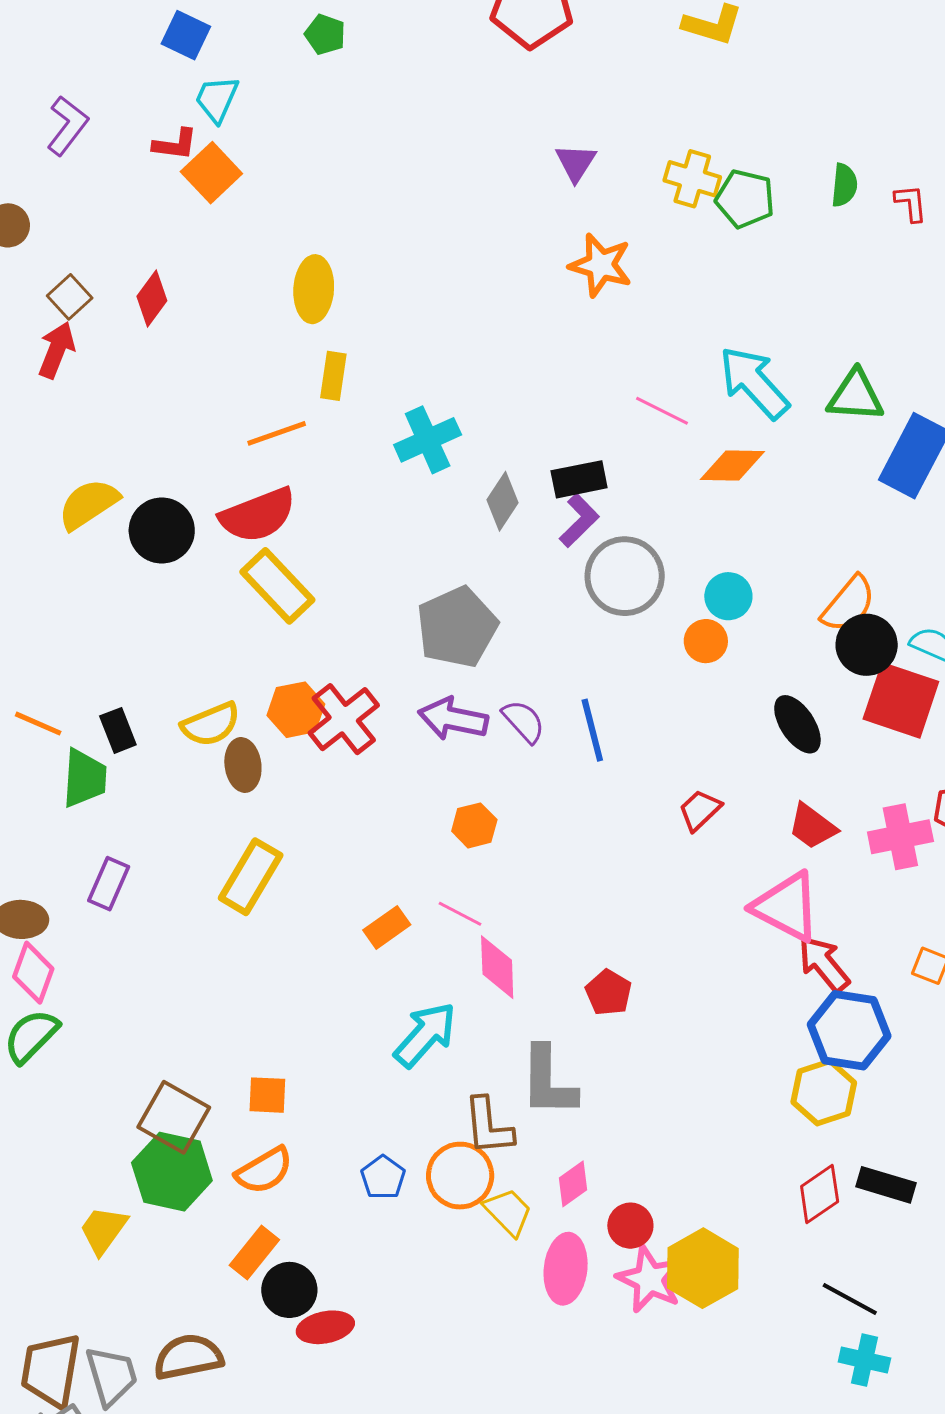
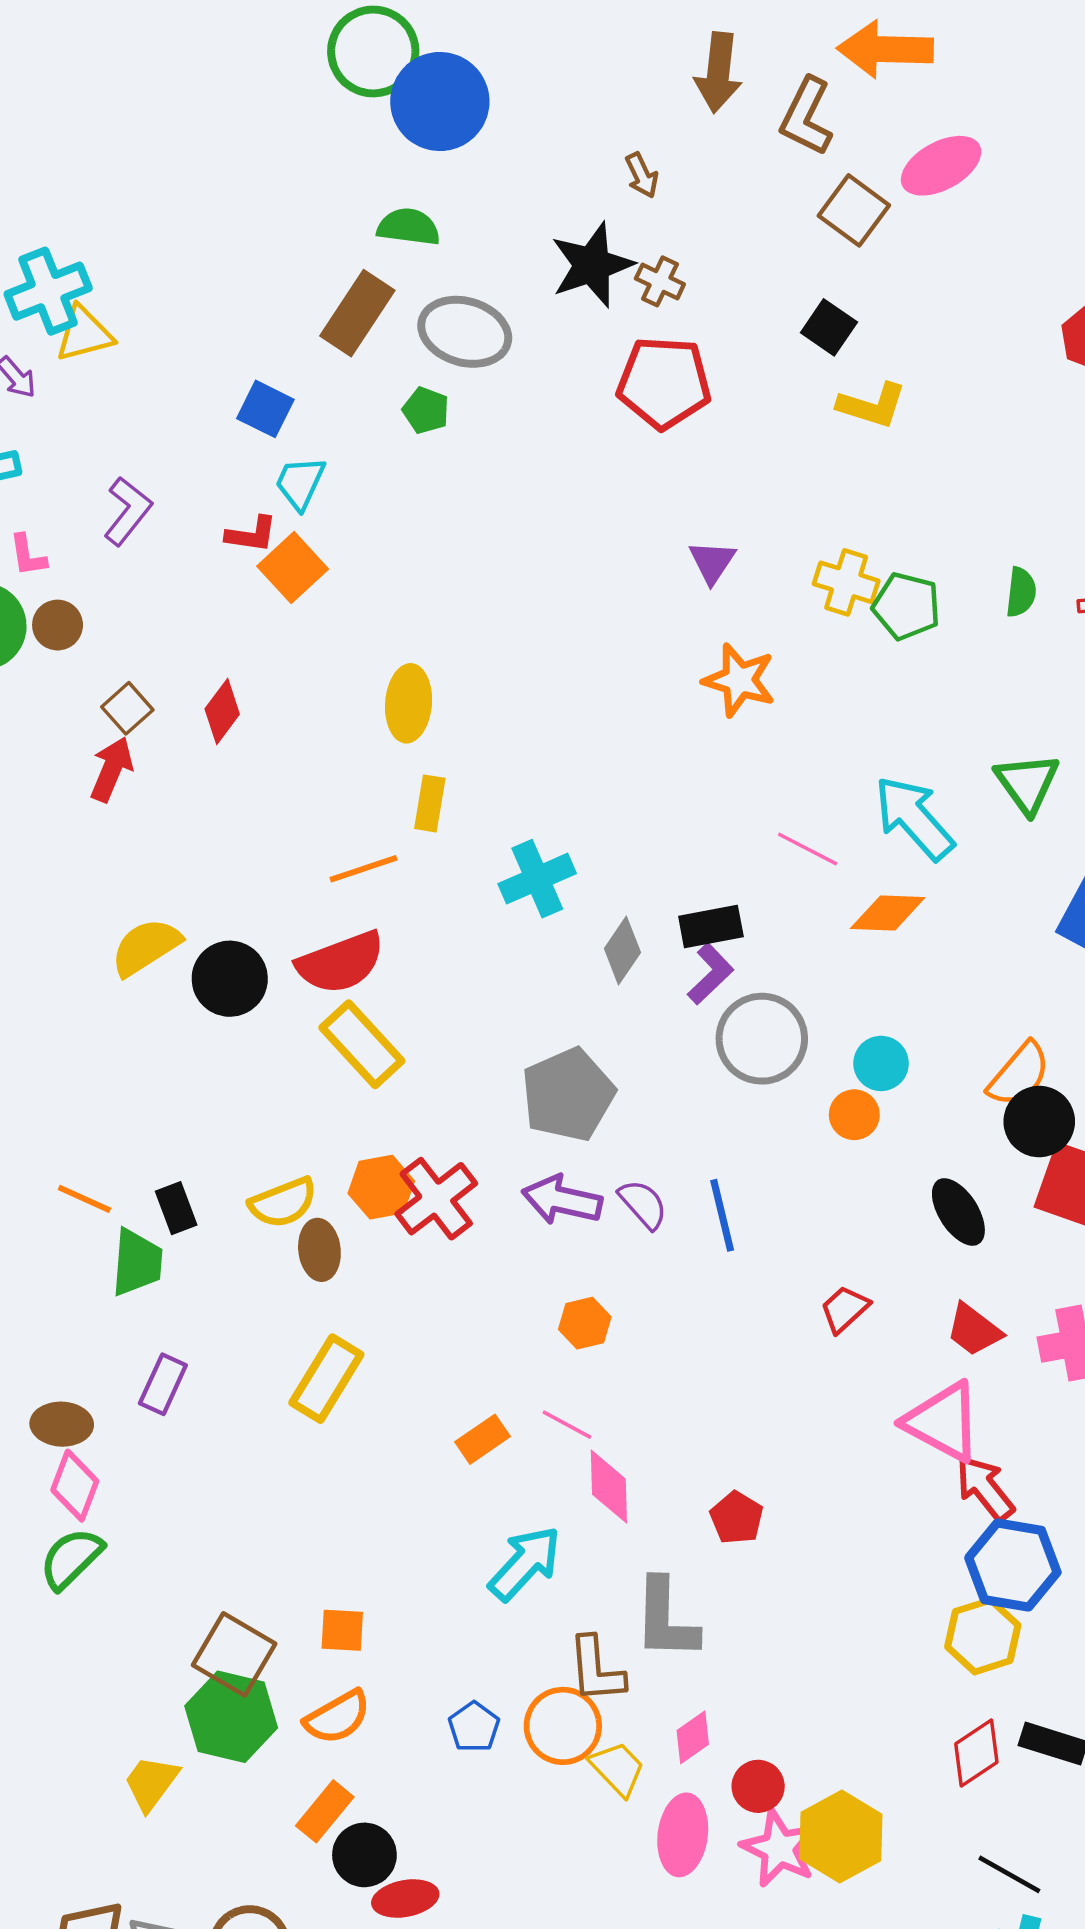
green triangle: (855, 396) -> (1027, 783), moved, turned 50

